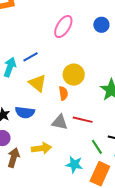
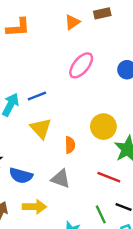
yellow circle: (74, 75) -> (103, 127), moved
blue semicircle: (25, 112) -> (21, 176), moved
red line: (83, 120) -> (109, 177), moved

